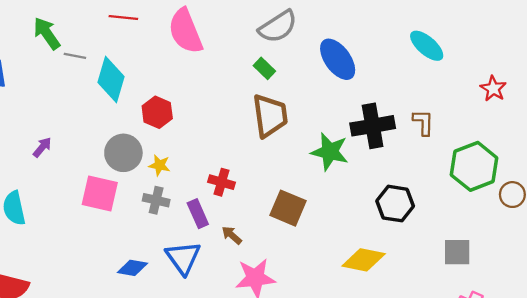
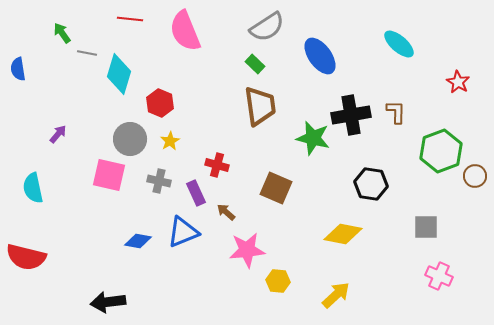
green arrow: (47, 33) -> (62, 33), size x0.7
yellow star: (159, 165) -> (170, 141), moved, turned 30
blue triangle: (183, 258) -> (183, 232), turned 44

